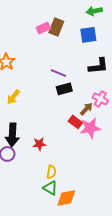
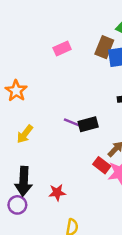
brown rectangle: (56, 27) -> (104, 47), moved
purple line: (58, 73) -> (73, 123), moved

